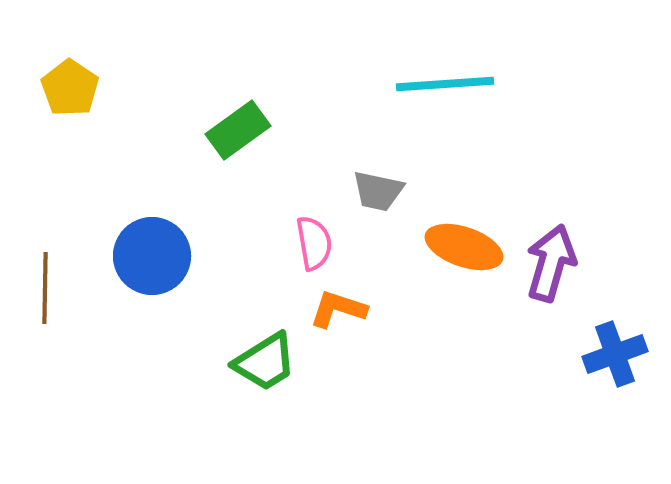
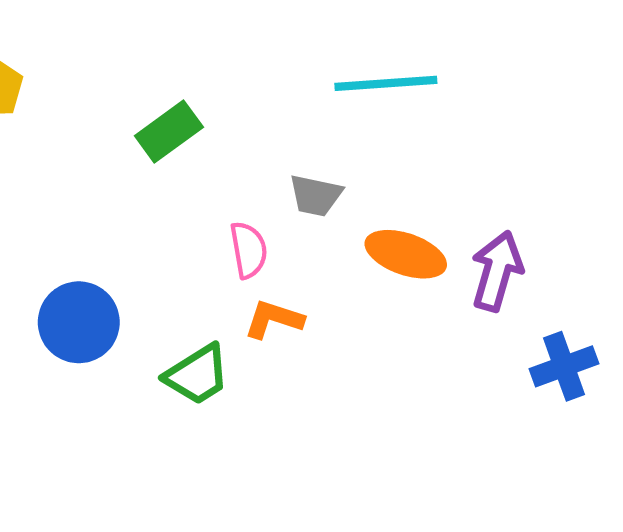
blue circle: (152, 256) -> (79, 322), moved

